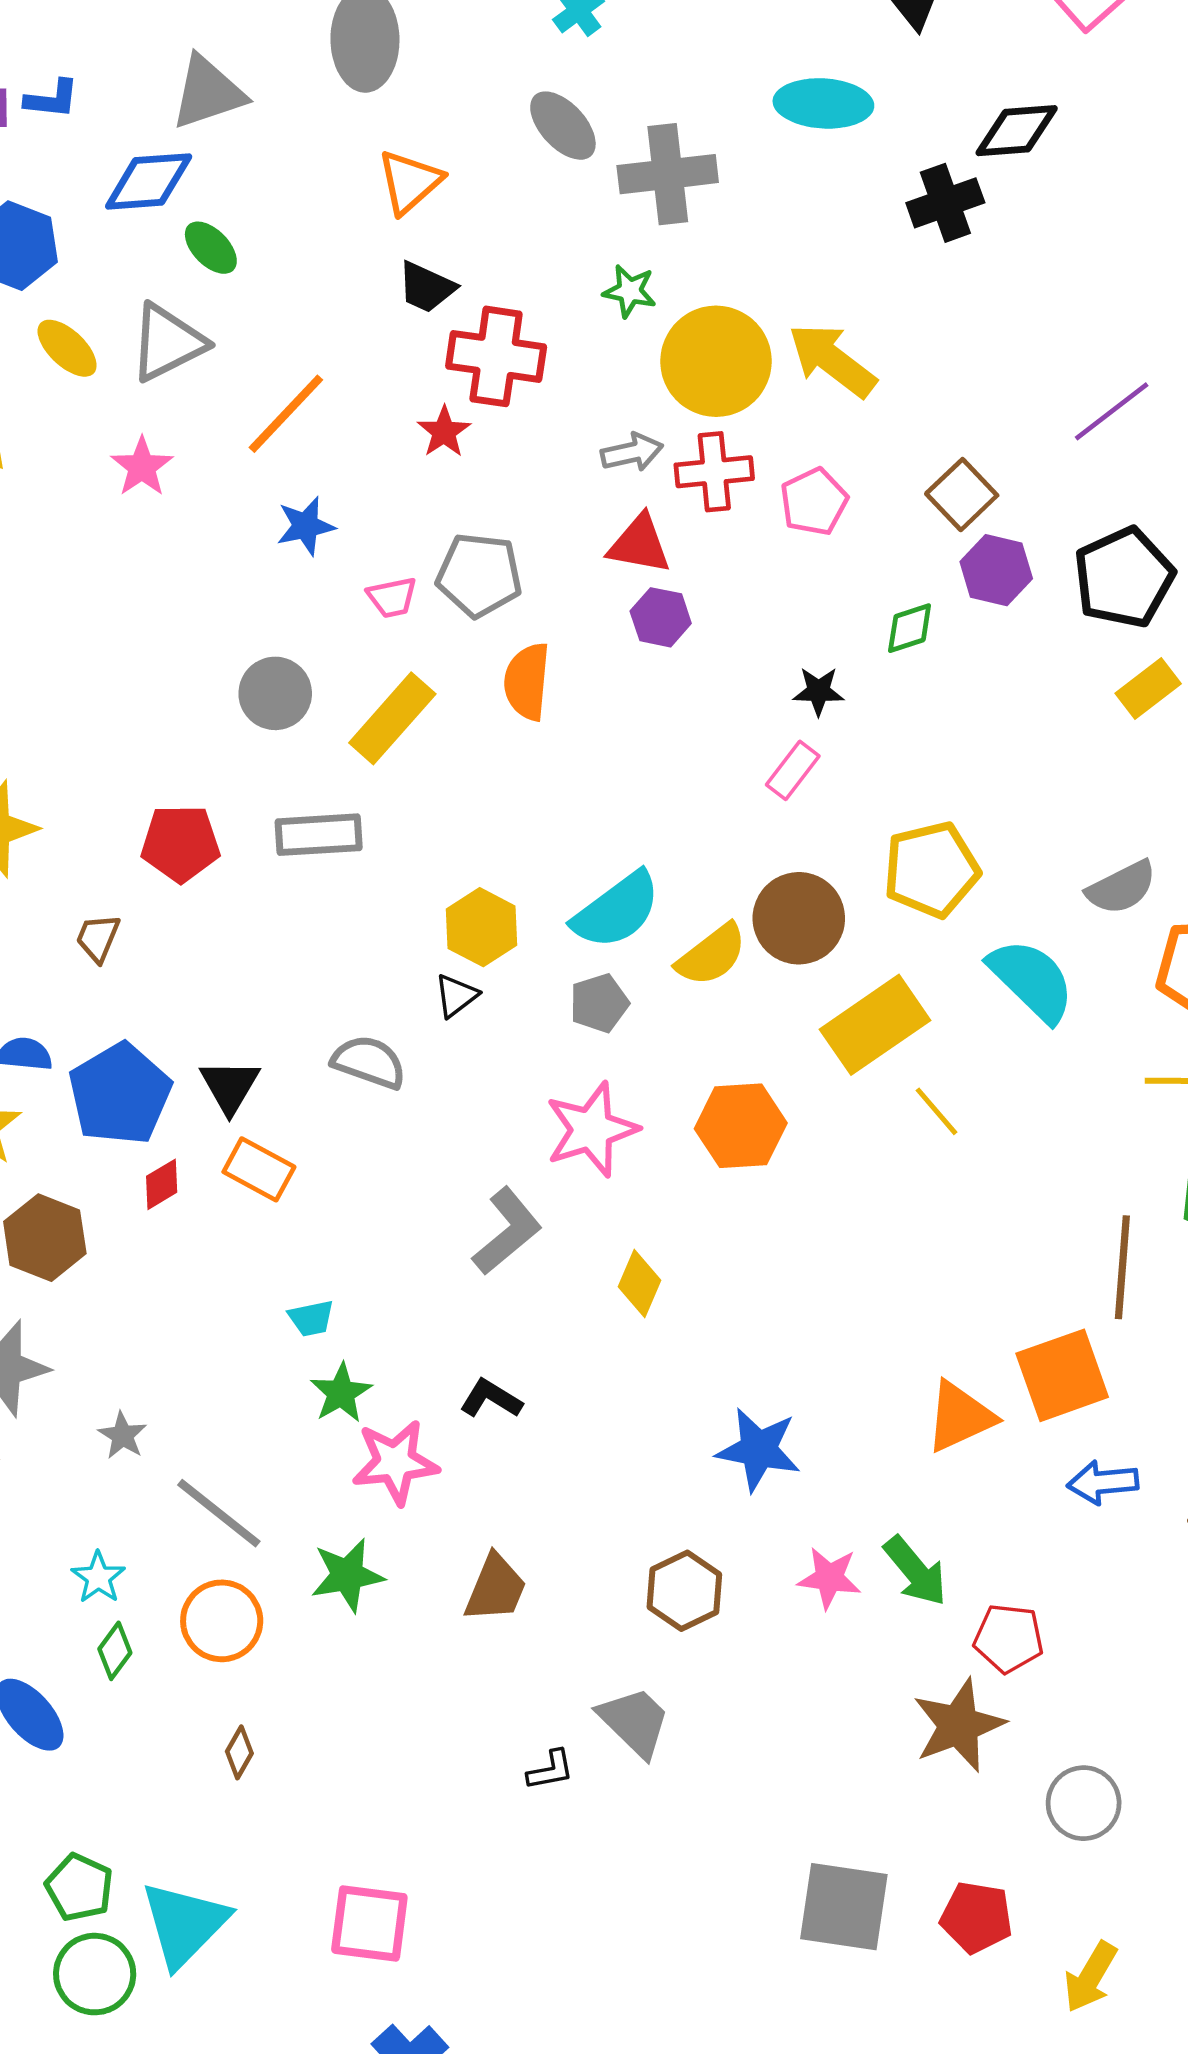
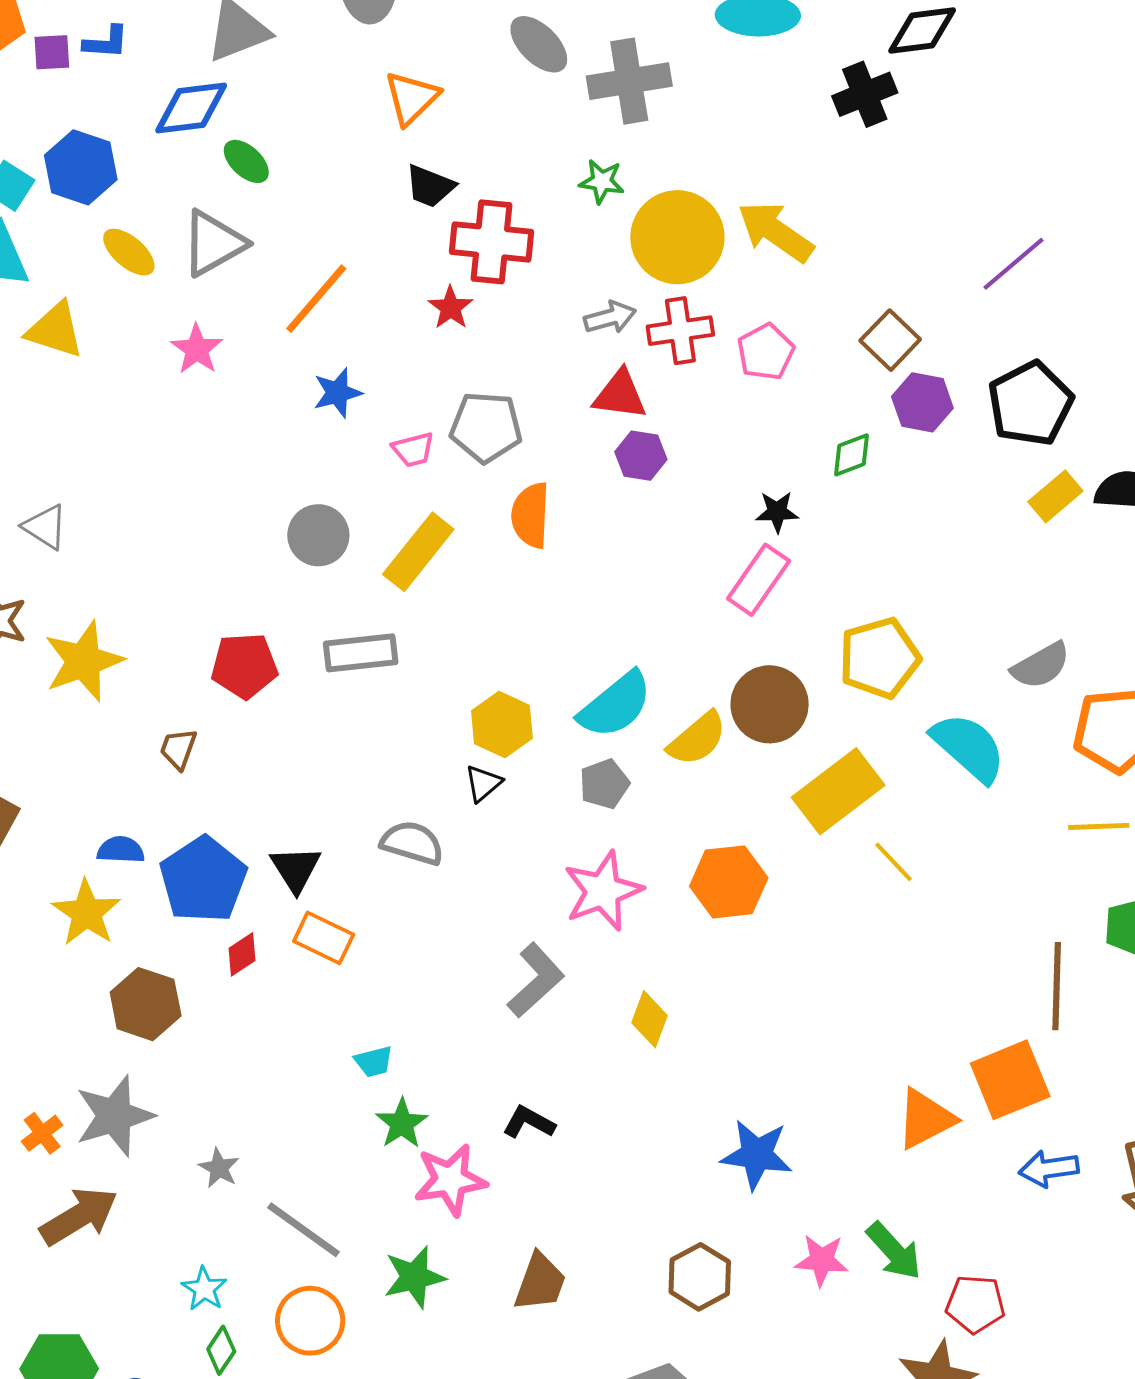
pink rectangle: (793, 770) -> (759, 580), size x1.4

